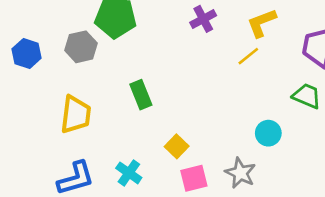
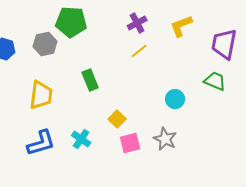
yellow line: (248, 56) -> (139, 51), moved
cyan circle: (268, 133) -> (175, 99), moved

